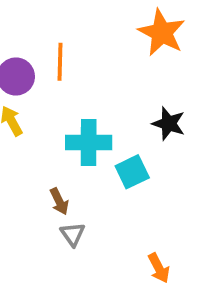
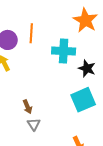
cyan cross: (89, 142) -> (64, 51), moved
cyan square: (132, 172) -> (83, 100), moved, size x1.4

